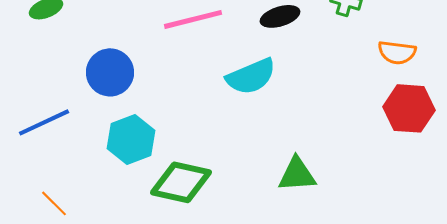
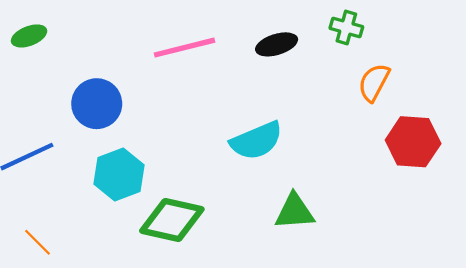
orange semicircle: (397, 52) -> (374, 83), moved, turned 111
cyan semicircle: (251, 76) -> (256, 141), moved

